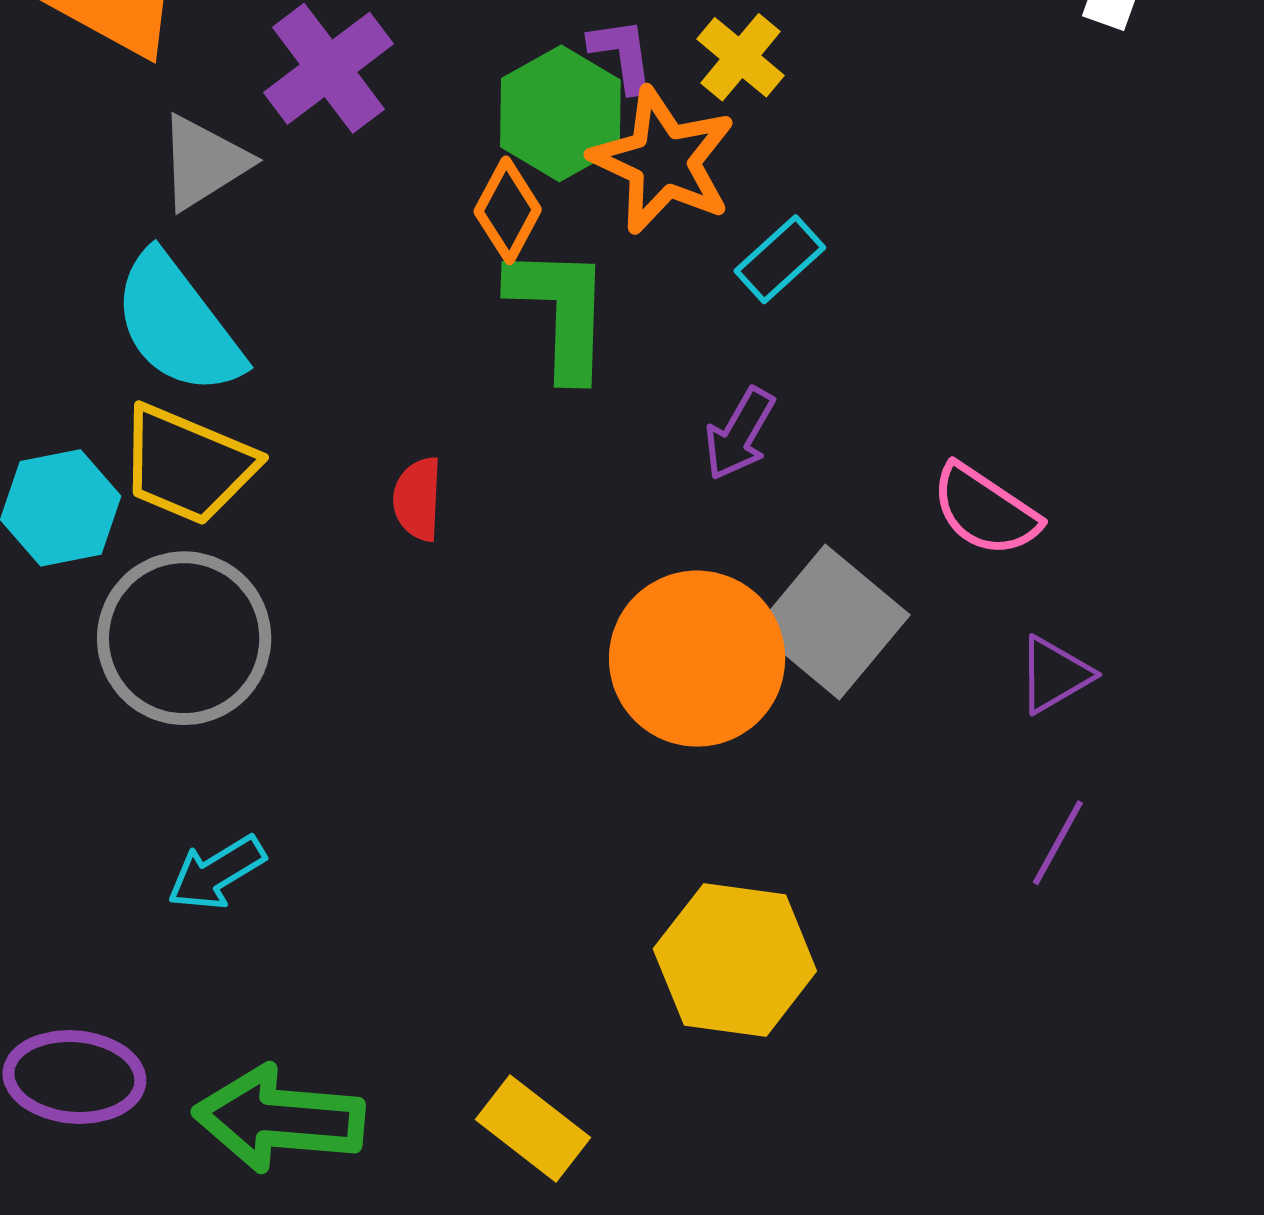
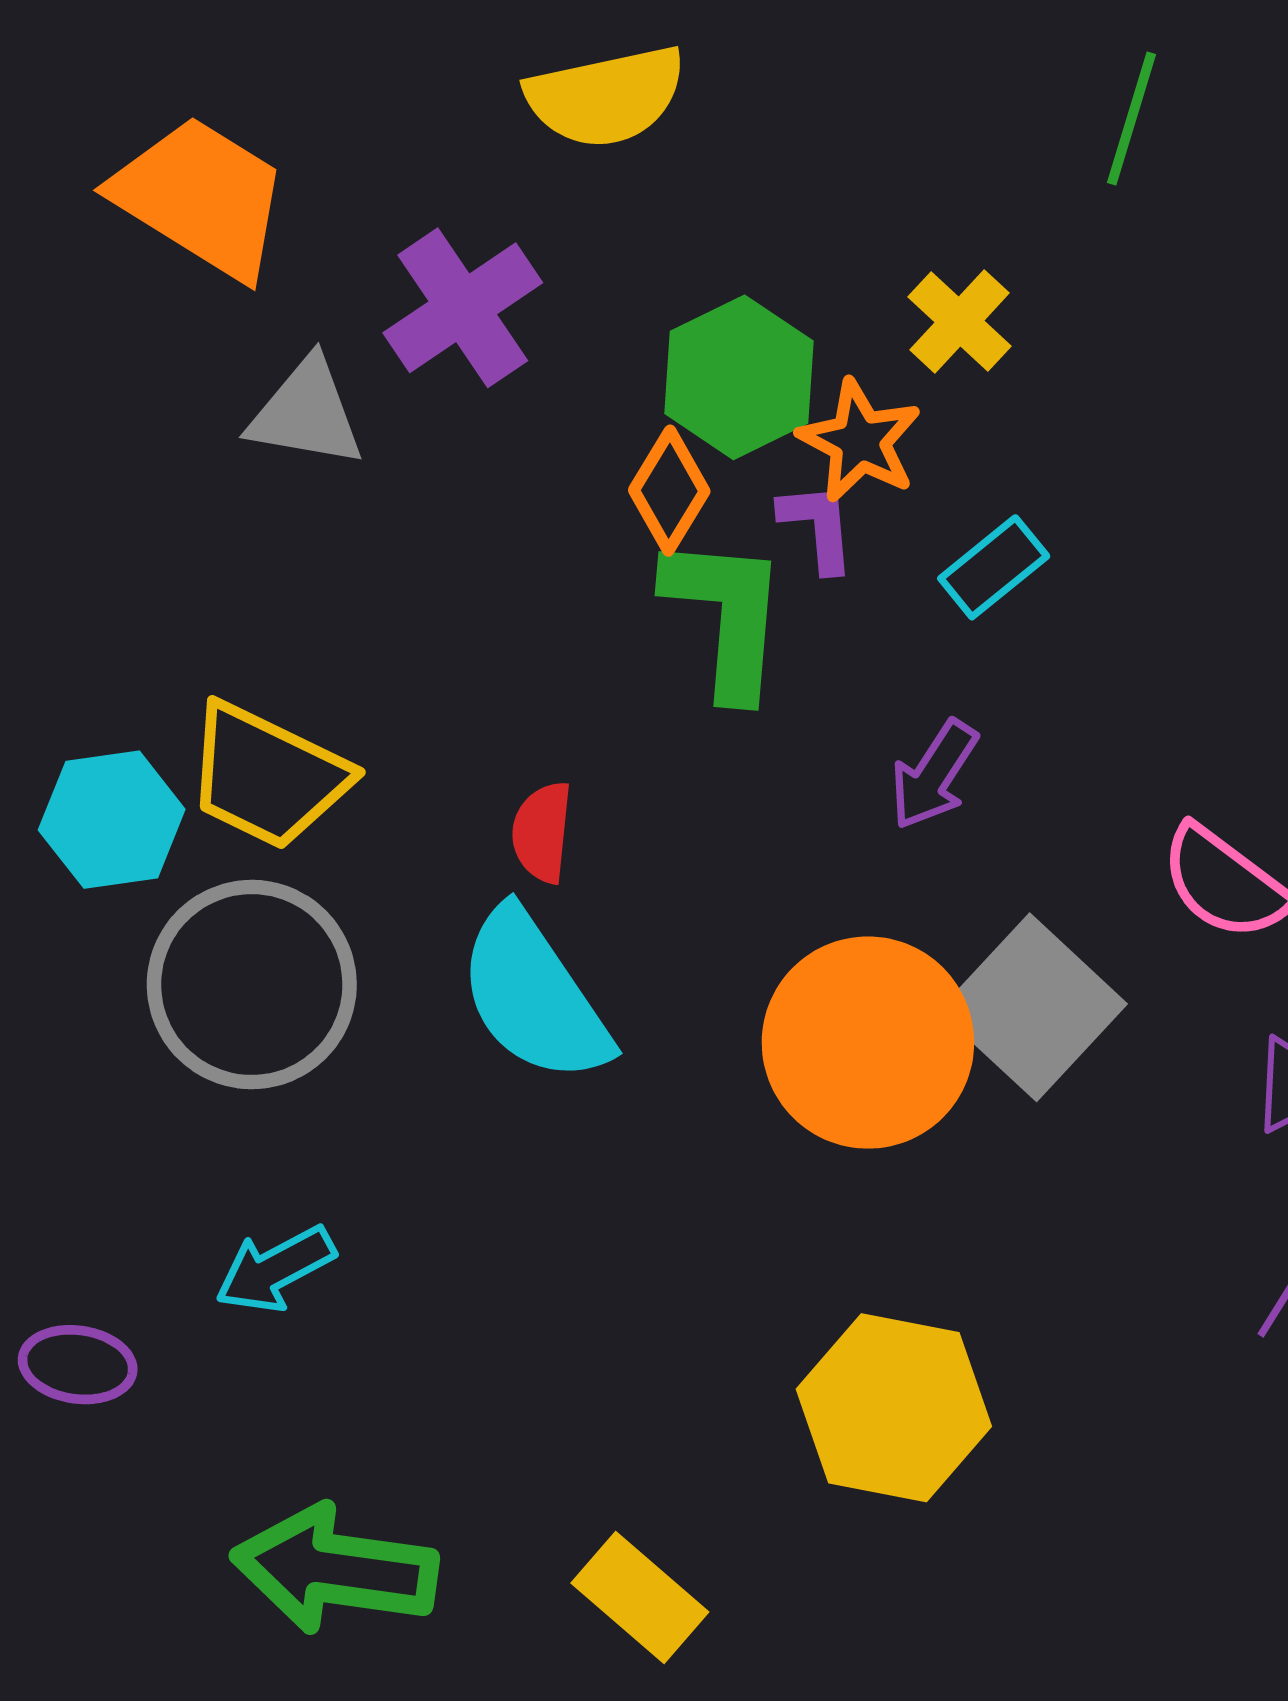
purple L-shape: (622, 55) -> (818, 527), moved
orange star: (663, 161) -> (860, 441), size x0.7
gray triangle: (204, 162) -> (306, 413), turned 39
cyan semicircle: (178, 324) -> (534, 996), moved
purple ellipse: (74, 1077) -> (78, 1365), moved, size x0.7

